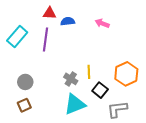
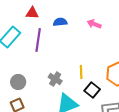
red triangle: (50, 13) -> (32, 13), moved
gray cross: (71, 79) -> (55, 79), moved

